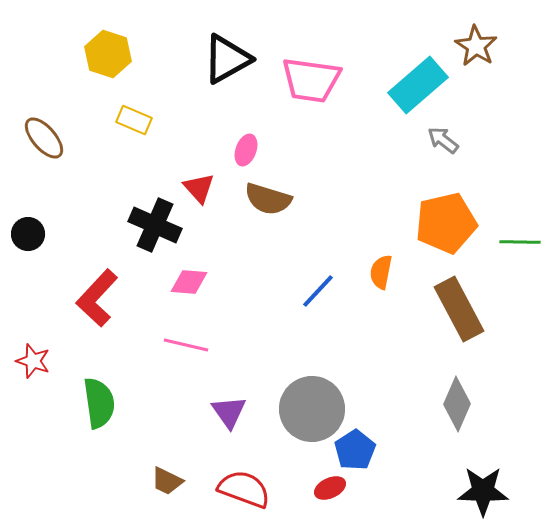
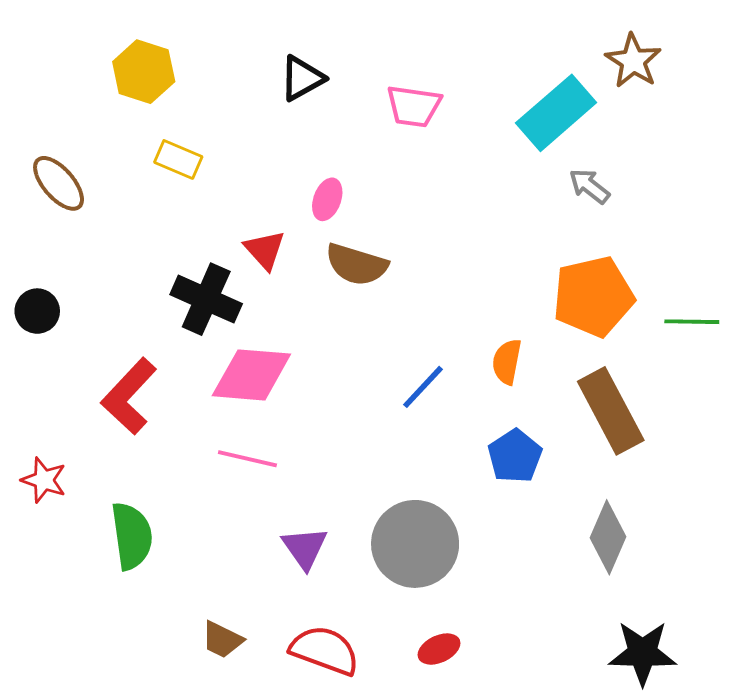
black triangle: (227, 59) -> (302, 78), size x0.7
pink trapezoid: (311, 80) -> (414, 106), size x0.7
pink diamond: (189, 282) -> (251, 375), size x1.6
blue pentagon: (355, 450) -> (515, 456), moved

